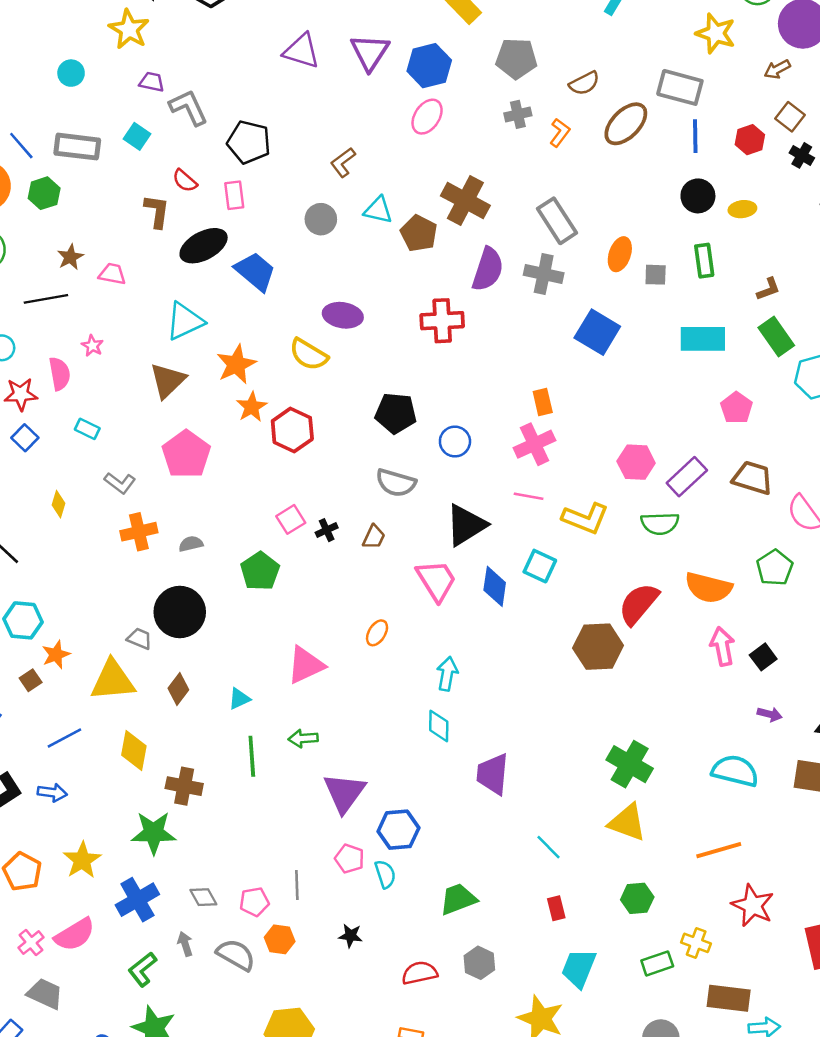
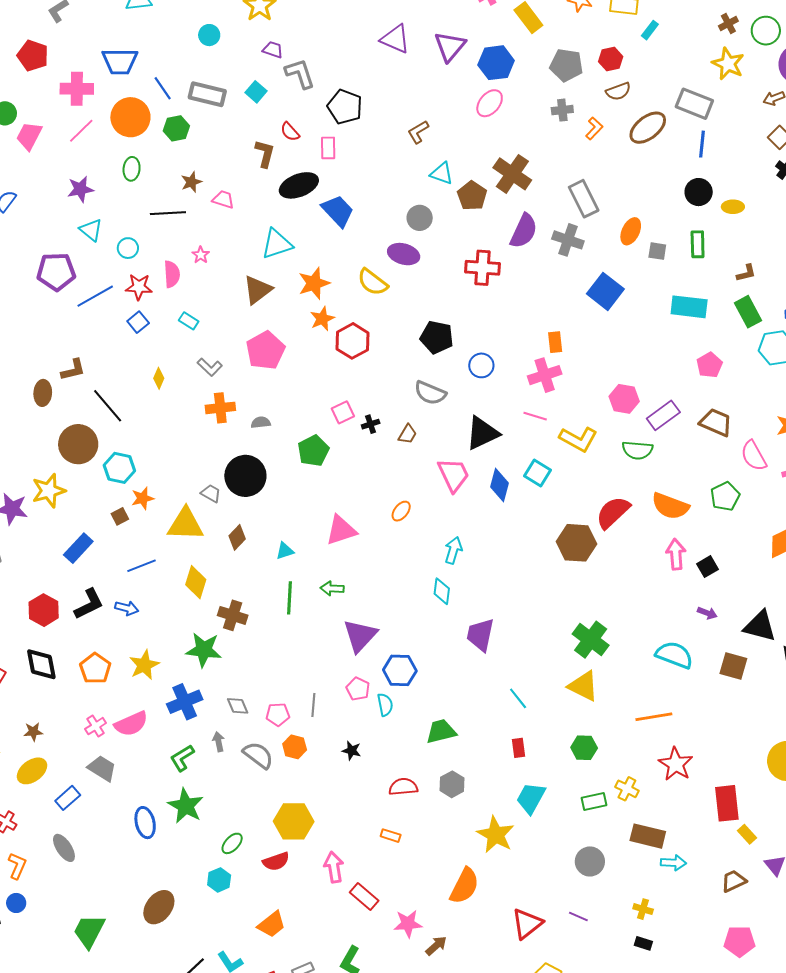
red hexagon: (750, 140) -> (611, 59), moved
gray circle: (321, 219) -> (420, 218), moved

